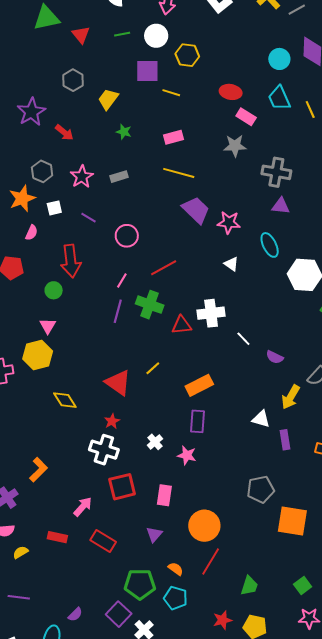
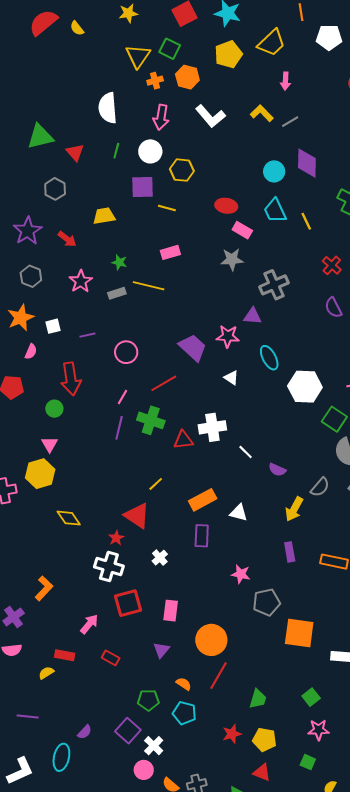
green line: (122, 34) -> (116, 151), turned -63
gray hexagon: (73, 80) -> (55, 189), moved
yellow trapezoid: (108, 99) -> (104, 216), turned 45
green star: (124, 132) -> (119, 262), moved
red arrow: (64, 133) -> (67, 239), moved
gray hexagon: (42, 171) -> (31, 276), moved
gray cross: (276, 172) -> (274, 285), turned -32
yellow line: (179, 173) -> (149, 286), moved
pink star: (82, 177) -> (81, 281), moved
purple triangle: (281, 206) -> (252, 316), moved
purple trapezoid: (196, 210) -> (193, 348), moved
purple line: (88, 218) -> (87, 335), turned -42
red triangle: (118, 383) -> (137, 516), moved
white triangle: (261, 419) -> (239, 513), moved
pink star: (187, 455) -> (241, 574), moved
red rectangle: (103, 541) -> (111, 658), size x0.7
yellow semicircle: (21, 552) -> (46, 673), moved
green pentagon: (140, 584) -> (148, 700), size x0.7

